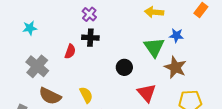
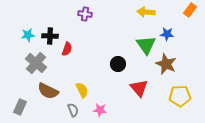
purple cross: (89, 14) -> (85, 14), turned -32
cyan star: (30, 28) -> (28, 35), moved
black cross: (90, 38) -> (50, 36), moved

